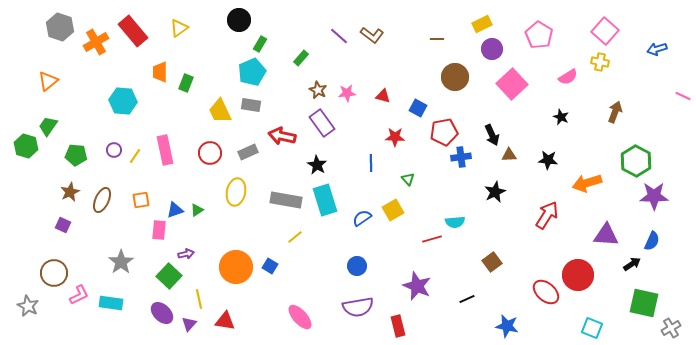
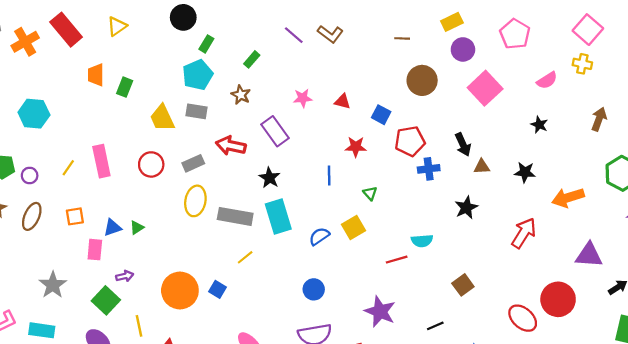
brown star: (318, 90) -> (241, 95), moved
cyan hexagon: (123, 101) -> (34, 114), moved
purple circle: (114, 150) -> (30, 176), moved
yellow ellipse: (236, 192) -> (195, 201), moved

